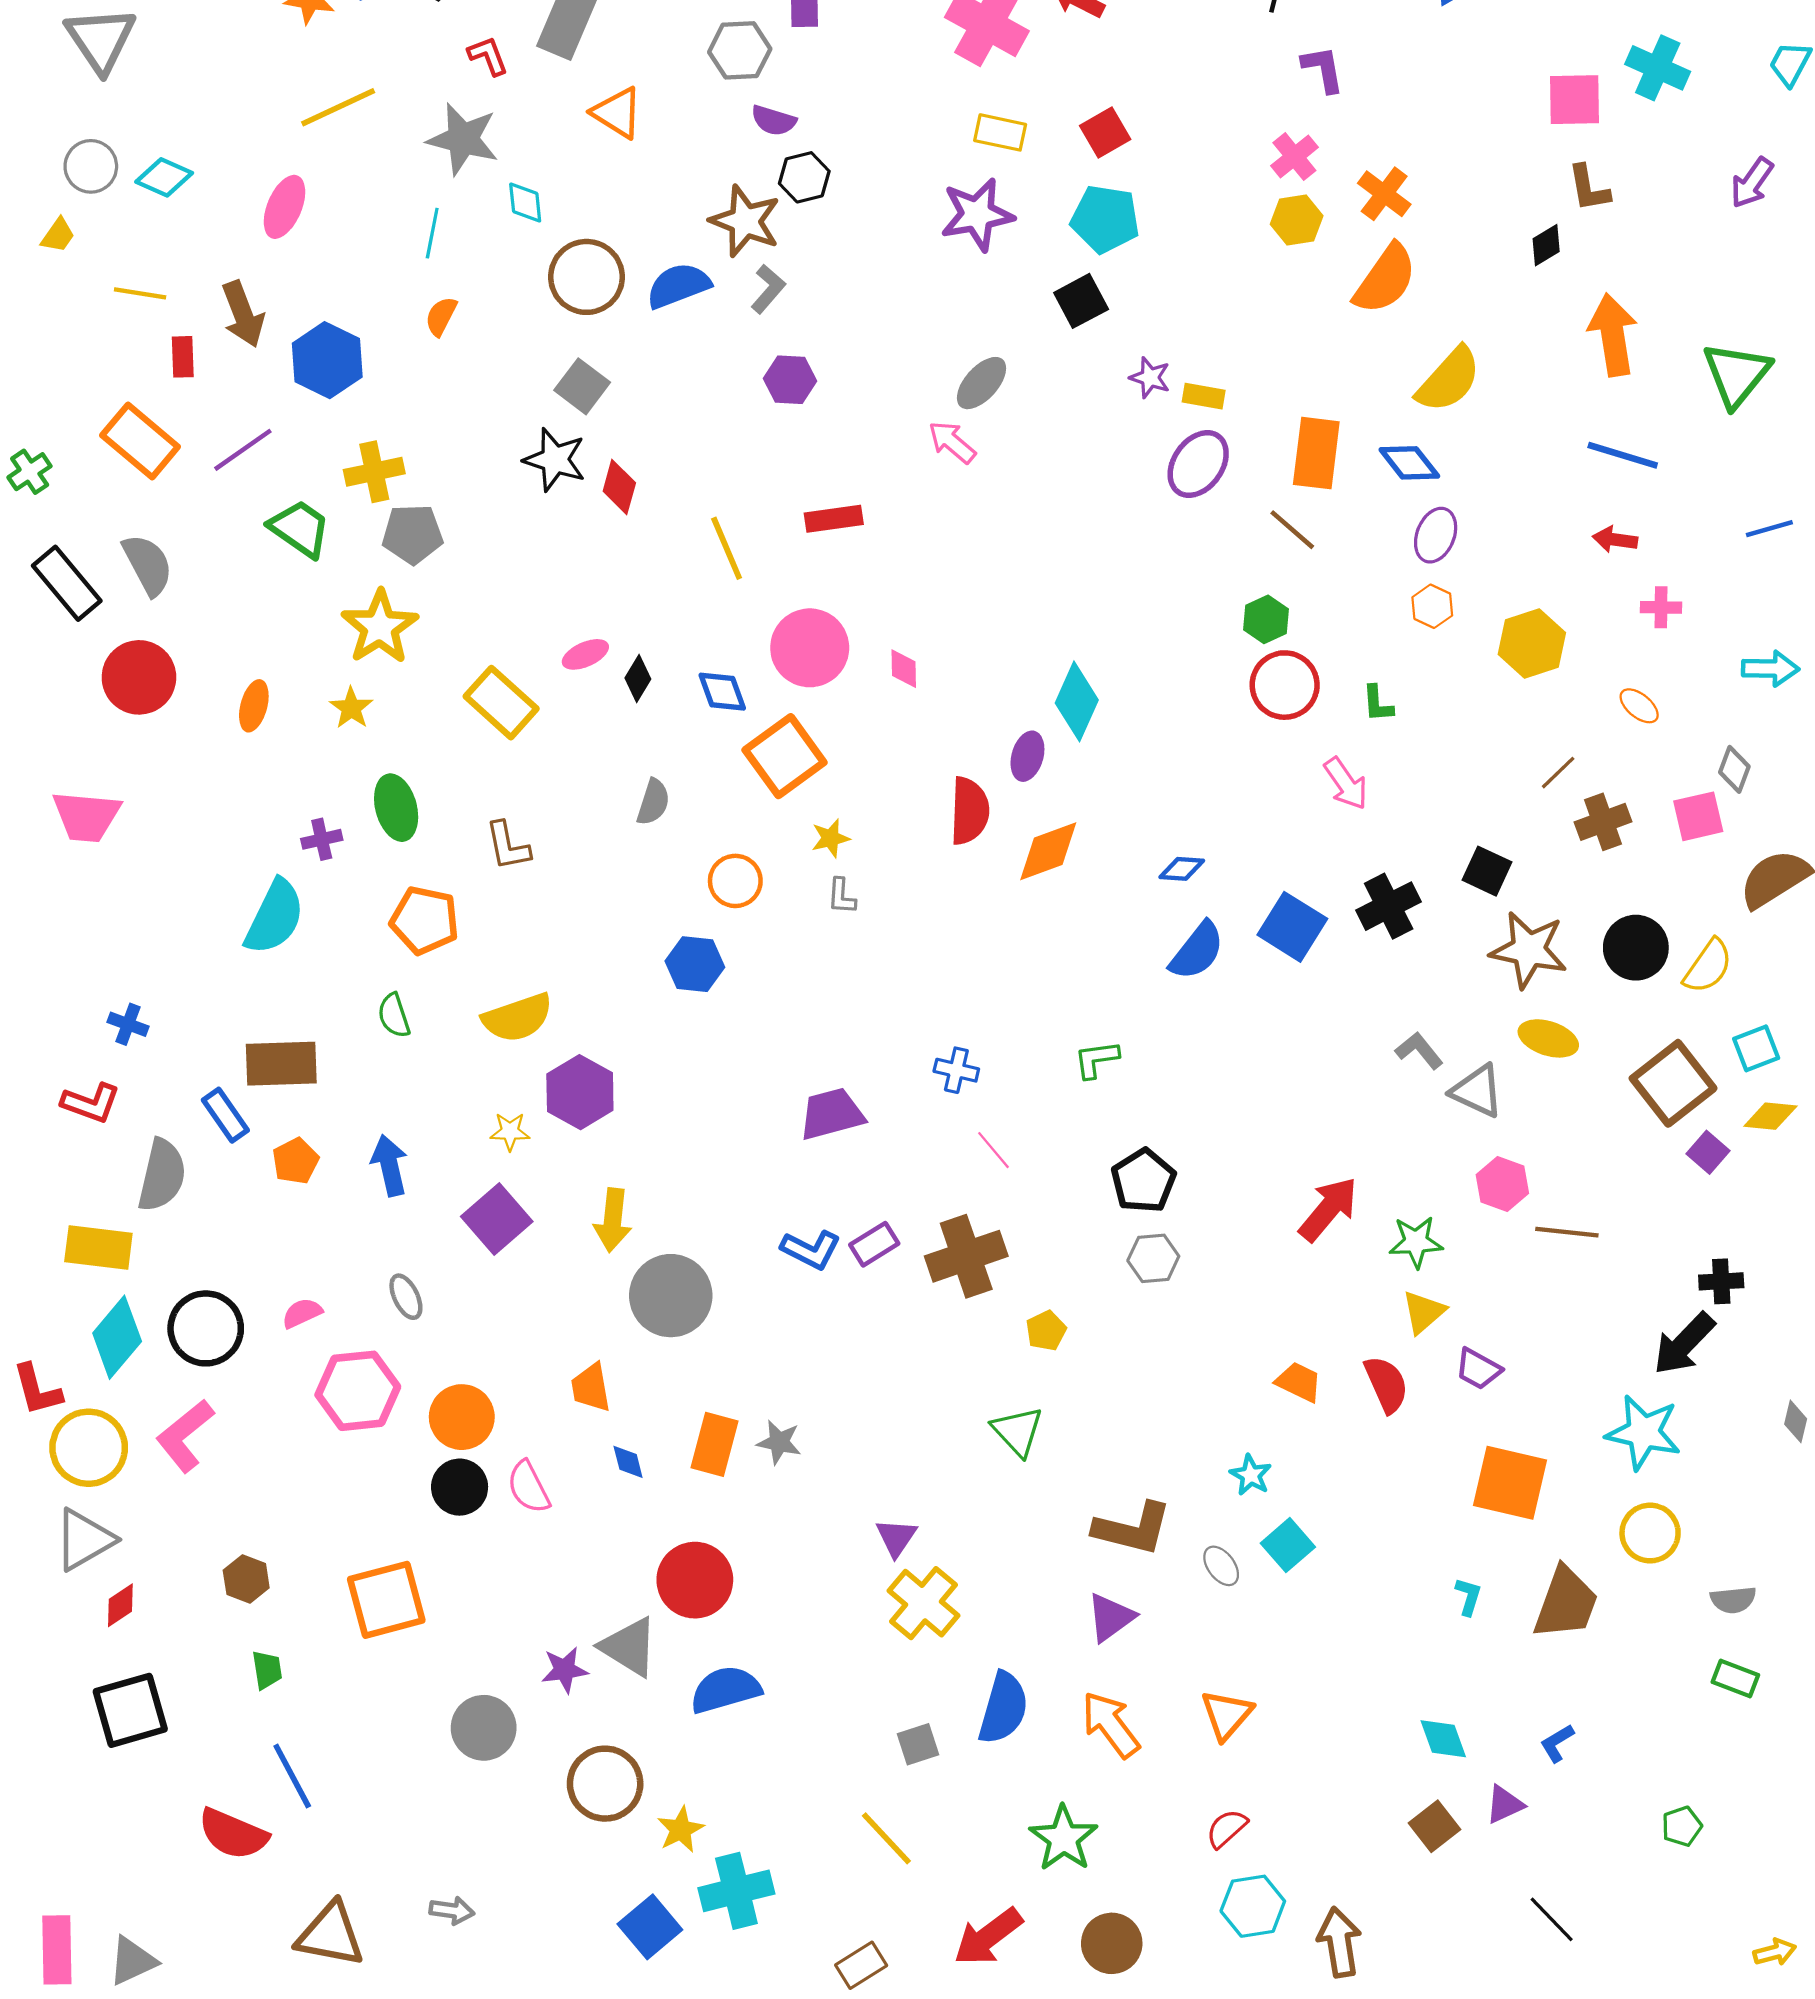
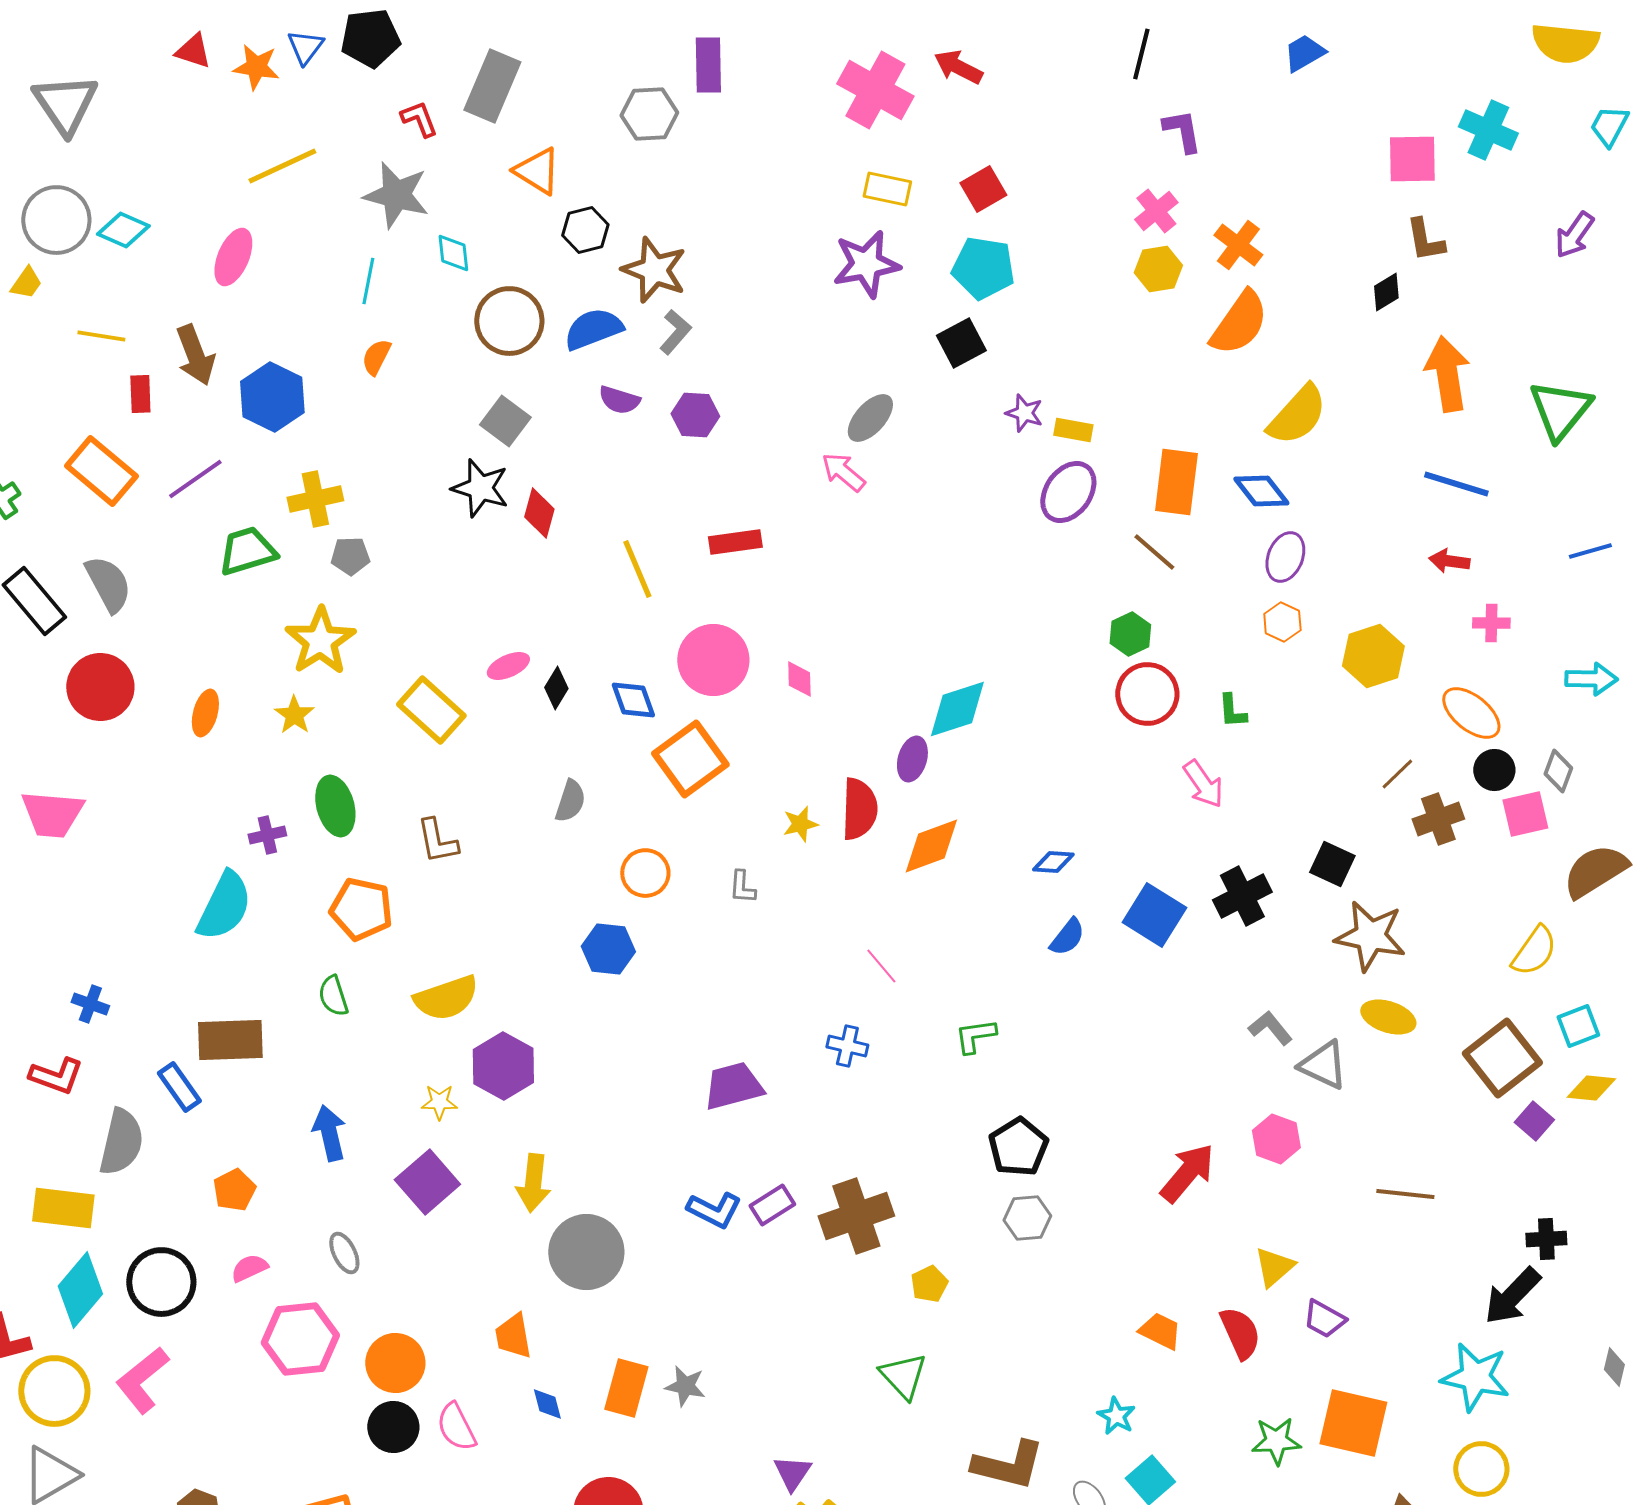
purple semicircle: (774, 120) -> (619, 400), moved
gray circle: (91, 166) -> (56, 220), size x1.4
black hexagon: (804, 177) -> (585, 230), moved
green trapezoid: (300, 529) -> (247, 551), turned -52
gray pentagon: (413, 534) -> (350, 556), size x0.7
cyan diamond: (1077, 701) -> (957, 709), turned 48
orange ellipse: (1639, 706) -> (1471, 713), size x1.6
yellow star: (831, 838) -> (800, 824), moved
black circle: (1636, 948) -> (1494, 770), moved, size x0.7
blue semicircle: (1197, 951) -> (1067, 937), size x0.7
pink line: (994, 1150) -> (881, 966), moved
orange pentagon: (295, 1161) -> (234, 1190), moved
pink hexagon: (1502, 1184) -> (1276, 1139), moved
green star: (1416, 1242) -> (1276, 1441), moved

